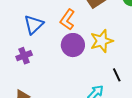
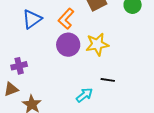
purple cross: (24, 56) -> (19, 66), moved
black line: (117, 75) -> (108, 80), turned -64

